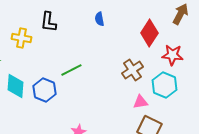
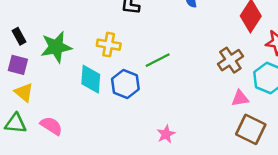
yellow cross: (21, 38) -> (109, 45), moved

